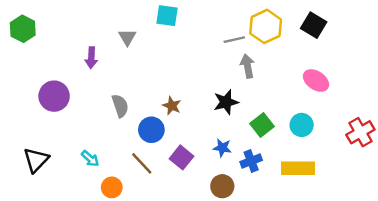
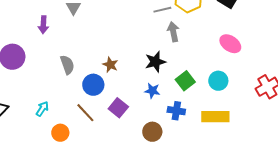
blue star: (222, 148) -> (152, 91), moved
cyan arrow: (90, 159) -> (42, 109), turned -98
blue cross: (251, 161) -> (176, 111), turned 30

